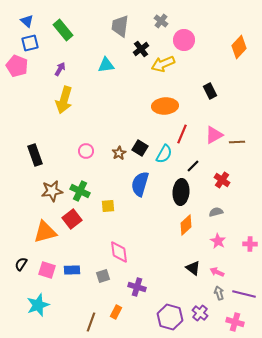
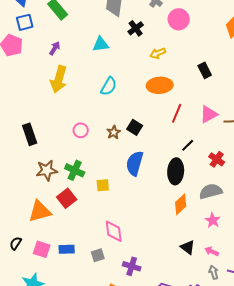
yellow arrow: (163, 64) -> (158, 53), moved, size x0.7
cyan semicircle: (164, 154) -> (109, 86), moved
gray semicircle: (216, 212) -> (211, 191), size x1.6

